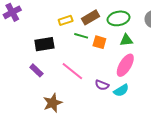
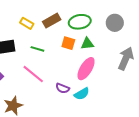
yellow rectangle: (66, 20) -> (27, 23), turned 48
green line: (81, 36) -> (37, 49), moved
orange square: (99, 42) -> (68, 43), moved

